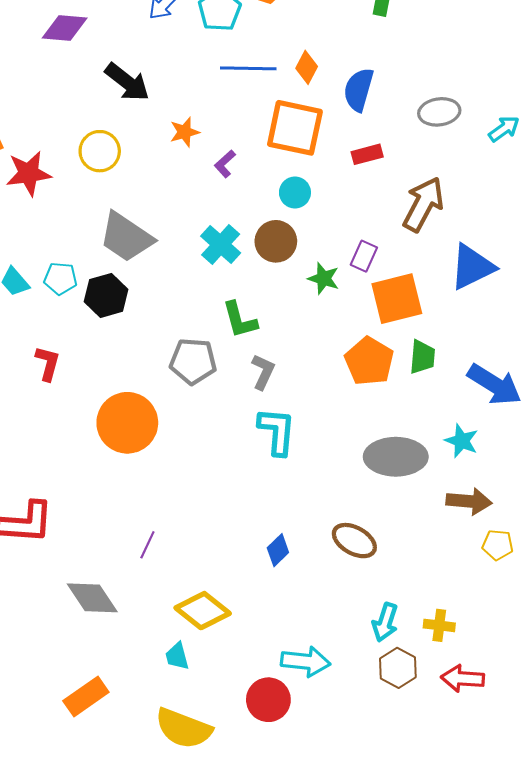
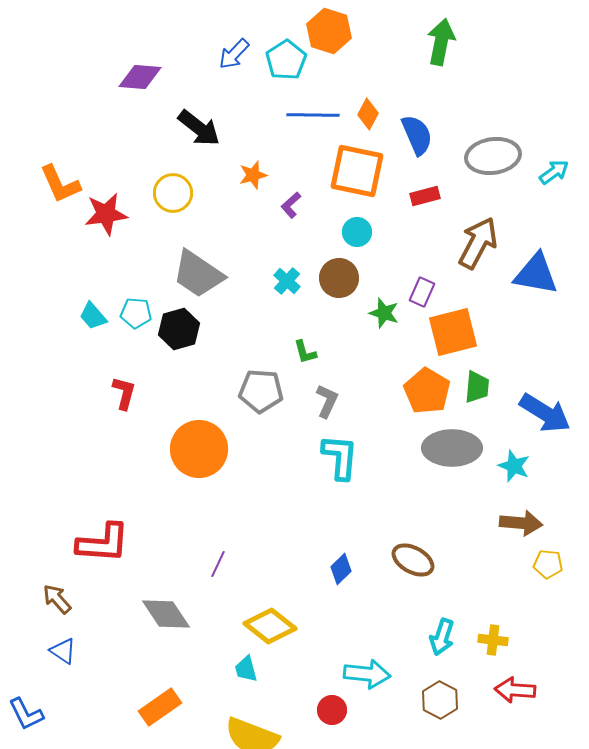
blue semicircle: (359, 90) -> (417, 135), turned 141
gray ellipse: (439, 112) -> (493, 156), size x1.4
cyan cross: (221, 245) -> (287, 281), size x0.7
blue triangle: (472, 267) -> (536, 274), moved, turned 36
green L-shape: (240, 320) -> (305, 352), size x0.7
gray ellipse: (396, 457) -> (452, 448), moved
brown hexagon: (398, 668) -> (440, 700), moved
red circle: (268, 700) -> (332, 710), size x0.7

